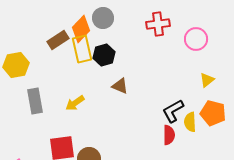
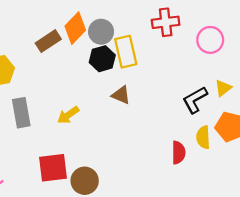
gray circle: (103, 18) -> (101, 32), moved
yellow rectangle: (82, 49) -> (126, 52), moved
black L-shape: (173, 111) -> (195, 100), moved

